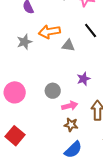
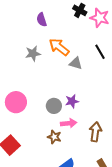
orange arrow: (49, 32) -> (59, 47), turned 40
purple star: (83, 79) -> (72, 101), moved
brown star: (71, 125) -> (54, 137), moved

